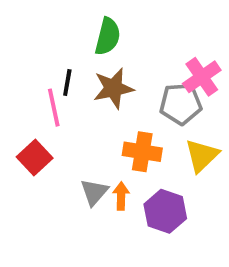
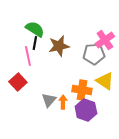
green semicircle: (108, 36) -> (35, 29), moved, turned -72
orange cross: (142, 152) -> (82, 90), moved
yellow triangle: (202, 156) -> (105, 81), turned -42

